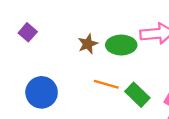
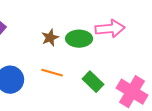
orange line: (106, 84) -> (52, 73), moved

